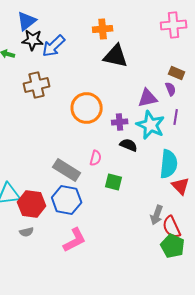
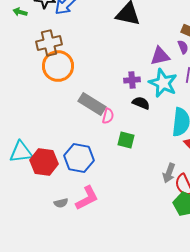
orange circle: (87, 108) -> (58, 66), moved
gray rectangle: (67, 170) -> (92, 104), moved
gray semicircle: (27, 232) -> (61, 203), moved

